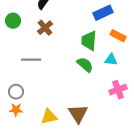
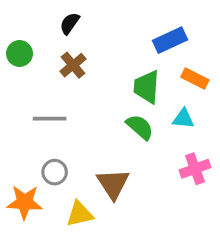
gray circle: (16, 92) -> (55, 172), moved
orange star: (16, 110) -> (25, 202), size x1.5
brown triangle: (78, 114) -> (113, 184), moved

